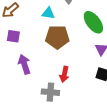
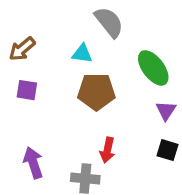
purple arrow: (24, 64) -> (33, 163), moved

